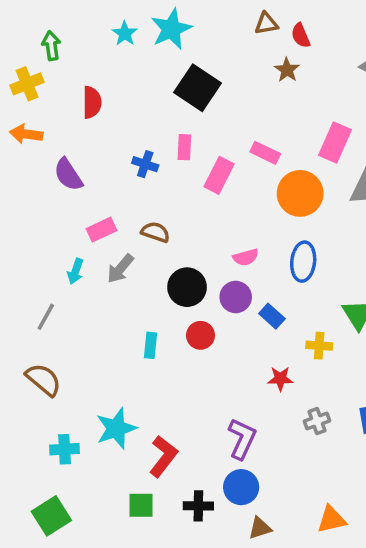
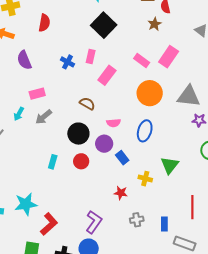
pink rectangle: (335, 143) -> (169, 57), moved
pink rectangle: (265, 153) -> (142, 61), moved
brown semicircle: (155, 232) -> (87, 104), moved

